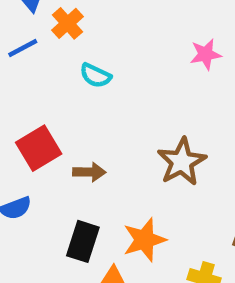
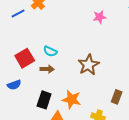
cyan semicircle: (96, 75) -> (50, 51), moved
orange star: (144, 240) -> (72, 100), turned 30

